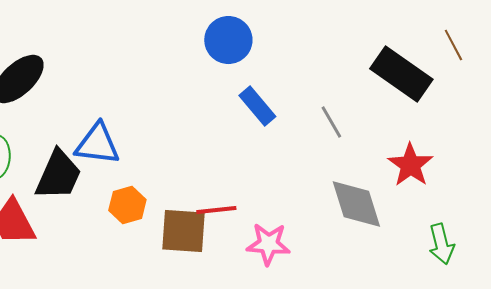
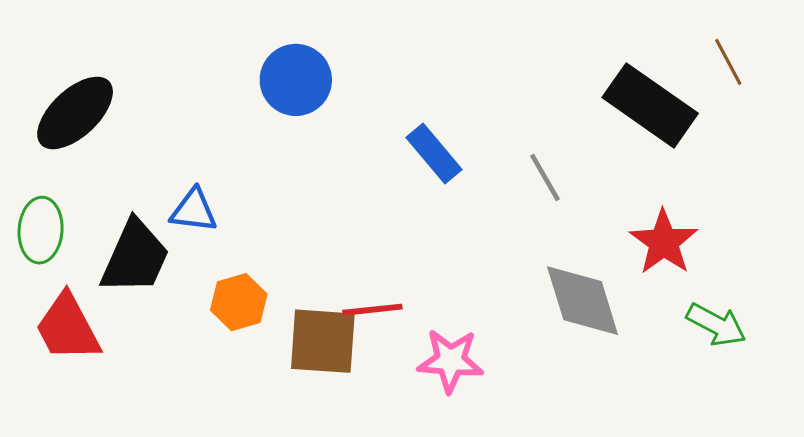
blue circle: (228, 40) -> (296, 80), moved
blue triangle: (97, 144) -> (194, 211), size x0.7
green arrow: (441, 244) -> (716, 325), moved, turned -48

